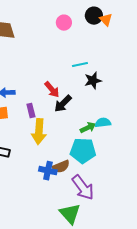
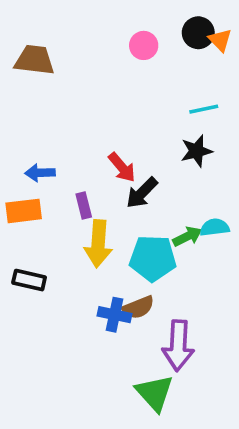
cyan line: (80, 65) -> (204, 109), moved
cyan pentagon: (83, 151) -> (153, 258), moved
purple arrow: (83, 188) -> (178, 346), turned 40

